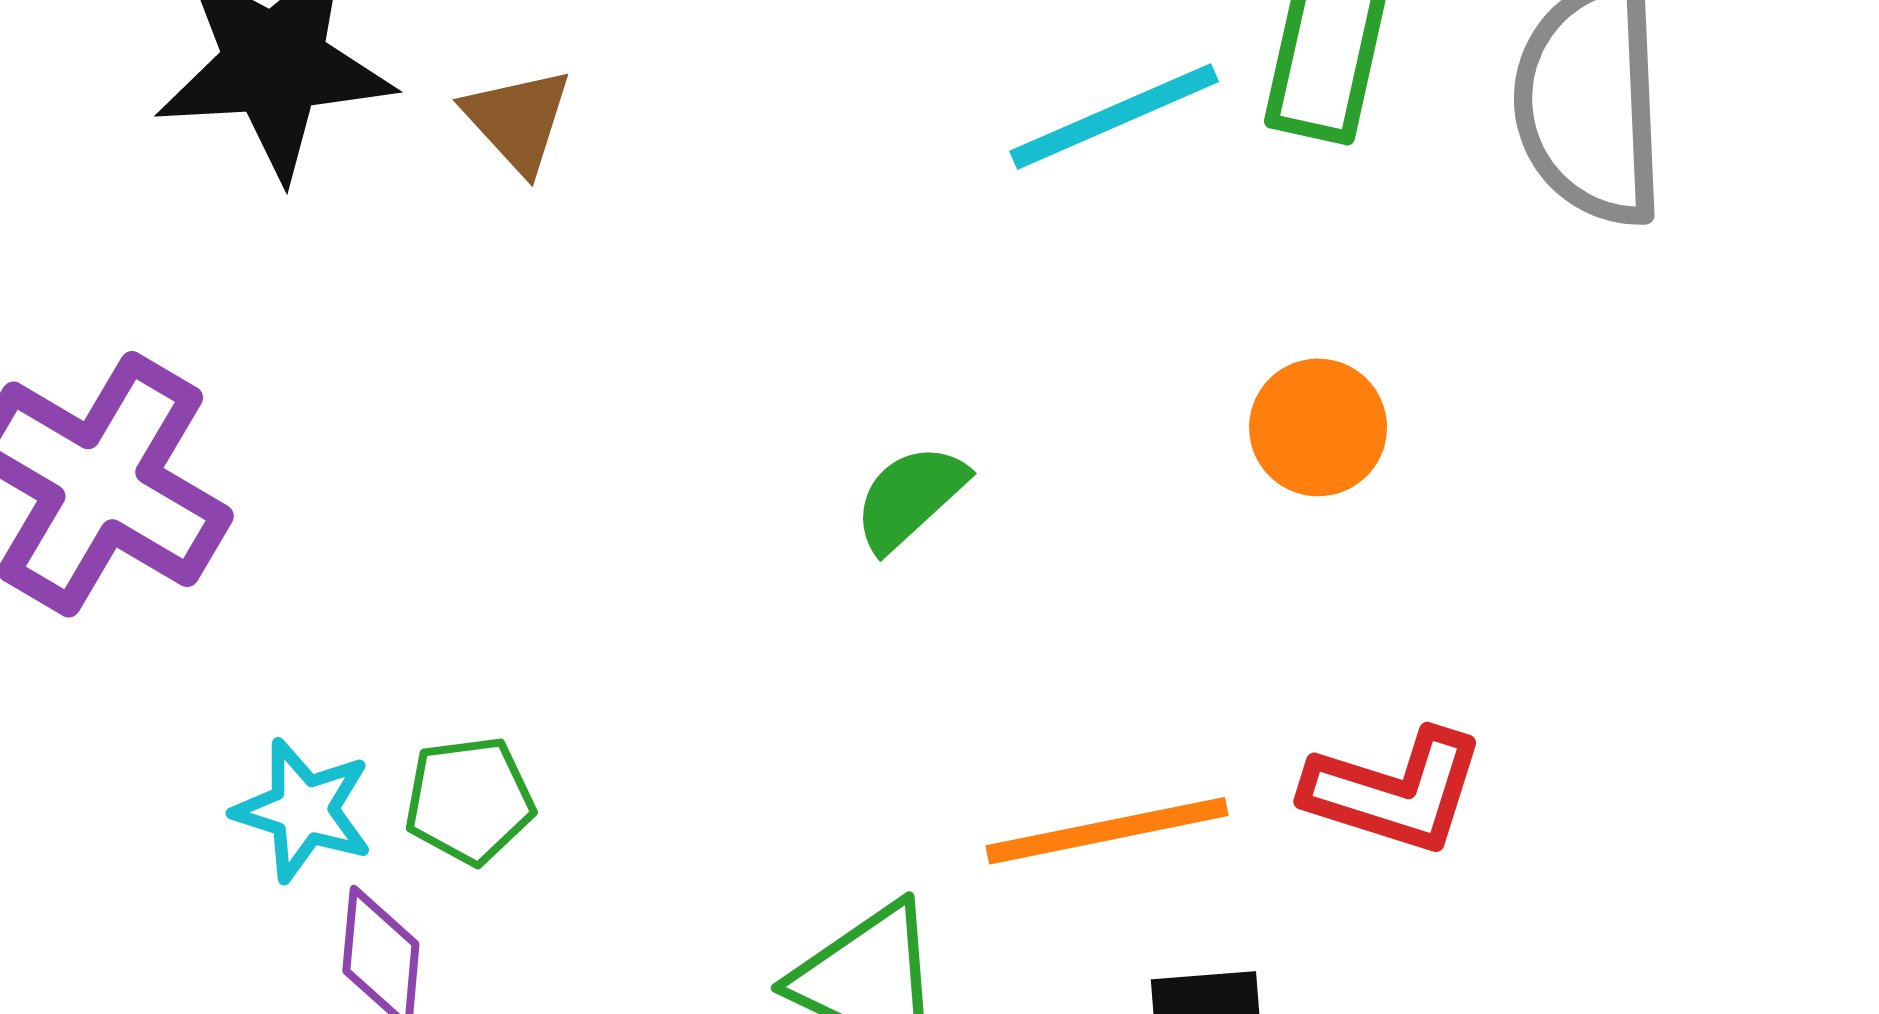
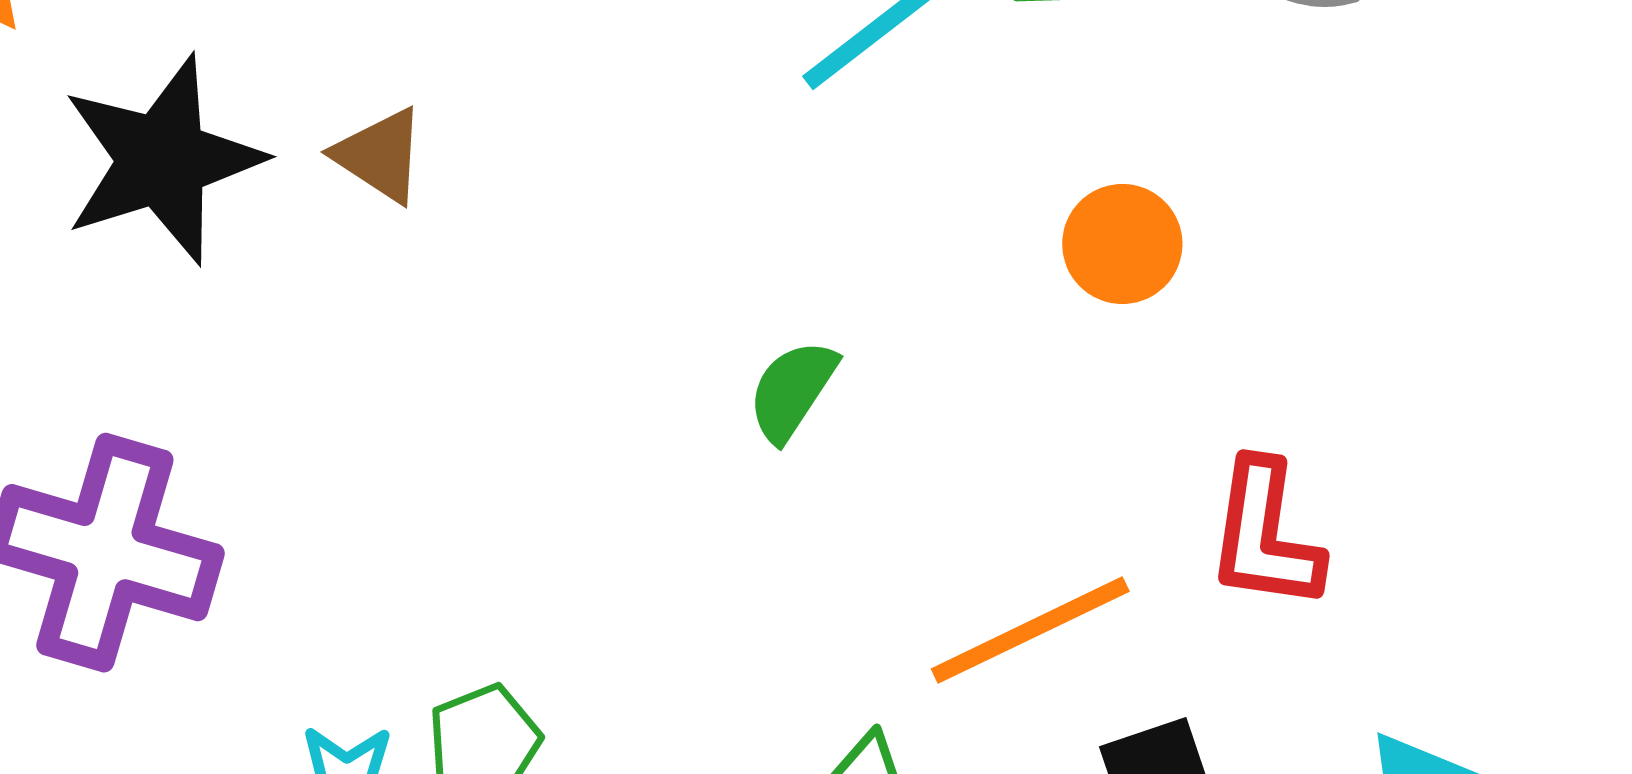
red L-shape: (1395, 791) -> (1265, 535), turned 95

